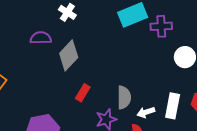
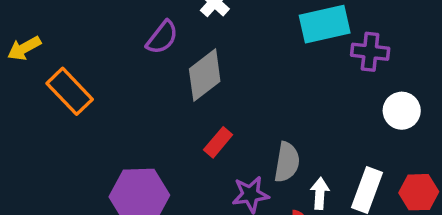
purple semicircle: (41, 38) -> (162, 37), turned 120
white arrow: (146, 112) -> (320, 193), turned 102

